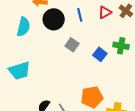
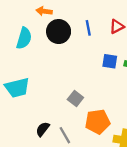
gray square: (72, 45) -> (75, 98), moved
blue square: (100, 54) -> (110, 61), moved, turned -32

